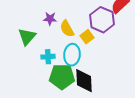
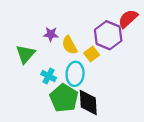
cyan cross: (48, 57) -> (49, 76), turned 32
green pentagon: (62, 77) -> (64, 98), turned 30

